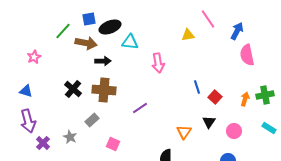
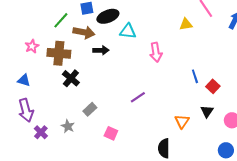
brown cross: (104, 90) -> (59, 53), moved

